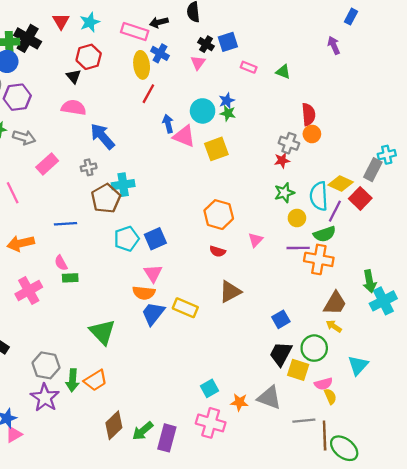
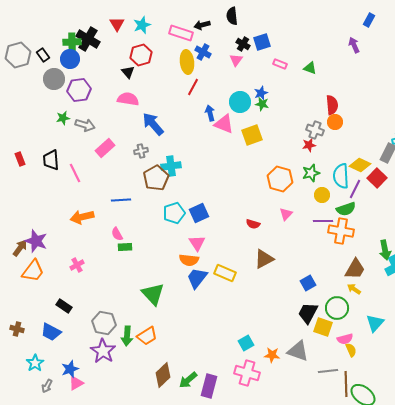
orange hexagon: (219, 215) -> (280, 179), moved
pink cross: (29, 291) -> (77, 265), moved, size x0.6

